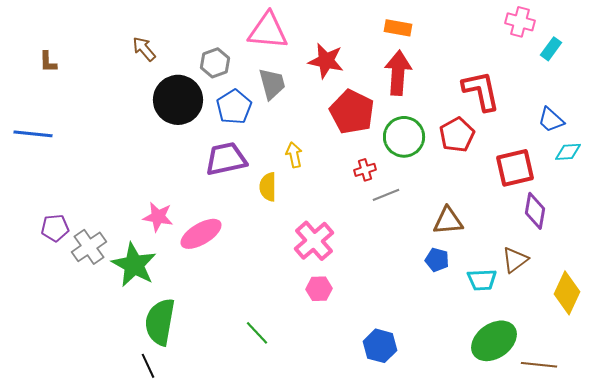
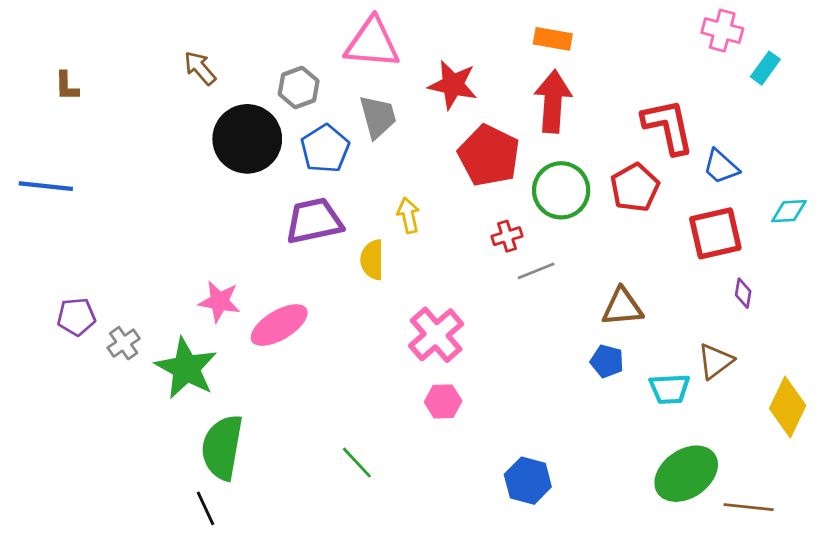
blue trapezoid: (551, 120) -> (721, 167), moved
purple diamond: (535, 211) -> (743, 293), size x0.6
gray cross: (89, 247) -> (124, 343), size x0.7

